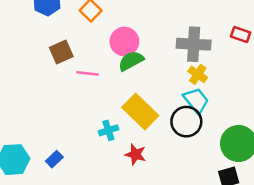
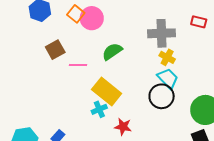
pink circle: (124, 42) -> (92, 18), moved
yellow rectangle: (140, 112) -> (107, 91), moved

